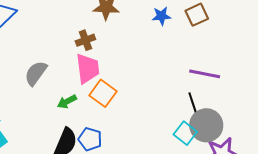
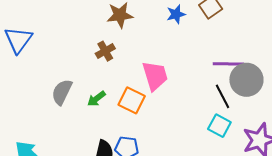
pink trapezoid: (88, 69) -> (155, 76), moved
green arrow: (67, 102) -> (96, 99), moved
gray circle: (206, 125) -> (246, 80), moved

